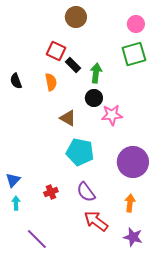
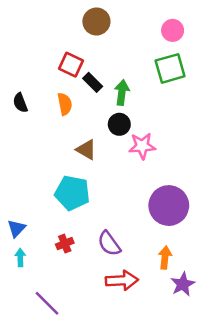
cyan pentagon: (80, 152) -> (72, 193), moved
red arrow: (96, 221) -> (122, 280), turned 140
purple star: (133, 237) -> (183, 284), moved, turned 30

